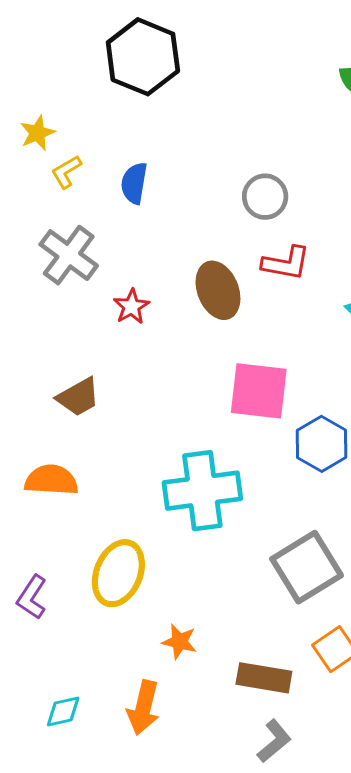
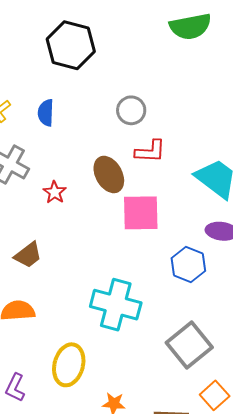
black hexagon: (143, 57) -> (71, 45), moved
pink square: (259, 391) -> (141, 213), moved
cyan cross: (202, 491) -> (116, 305), turned 30

